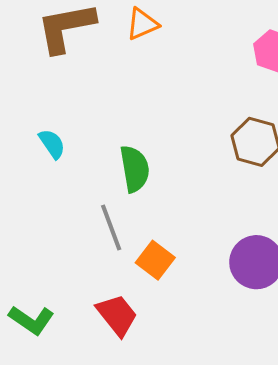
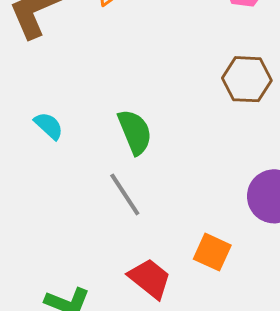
orange square: (155, 260) -> (212, 252), moved

